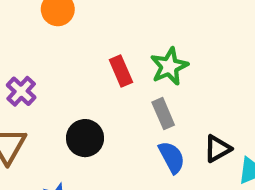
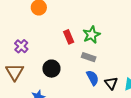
gray rectangle: (163, 114) -> (89, 57), turned -48
black triangle: (217, 149) -> (111, 83), moved, turned -40

